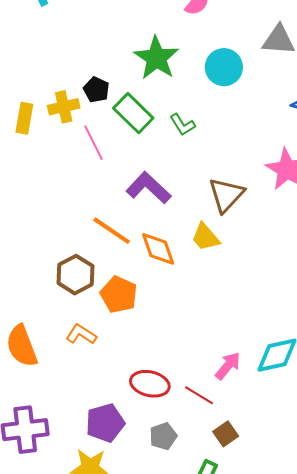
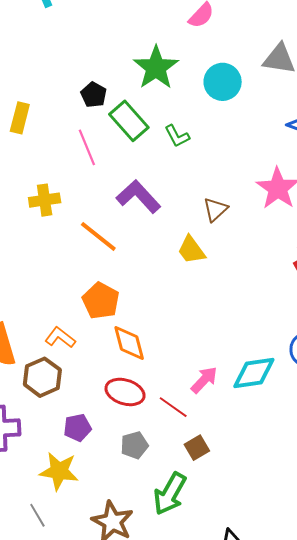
yellow cross: (64, 107) -> (45, 200), moved
brown triangle: (226, 195) -> (215, 209), size x0.7
orange diamond: (158, 249) -> (129, 343), moved
brown hexagon: (75, 275) -> (42, 377), moved
purple pentagon: (105, 423) -> (77, 428), size x0.7

